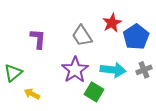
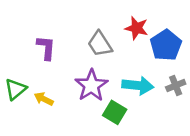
red star: (112, 23) -> (137, 28), turned -30
yellow arrow: (32, 94) -> (44, 99), moved

